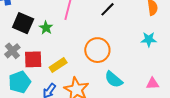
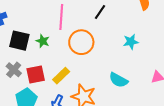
cyan star: (149, 39) -> (131, 42), moved
orange circle: (97, 50) -> (81, 42), moved

